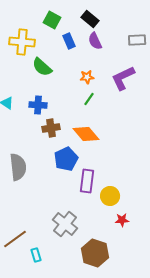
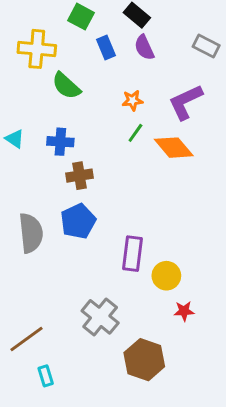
gray rectangle: (137, 40) -> (206, 46), turned 30
orange diamond: (86, 134) -> (174, 148), moved
blue pentagon: (66, 159) -> (78, 221), moved
cyan rectangle: (36, 255) -> (46, 376), moved

